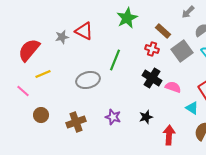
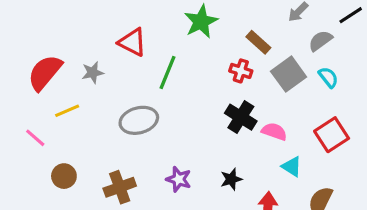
gray star: (62, 37) -> (93, 73), moved
green line: (115, 60) -> (167, 73), moved
cyan triangle: (192, 108) -> (292, 167), moved

